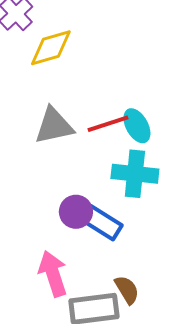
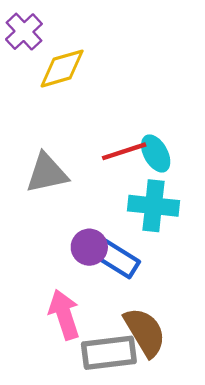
gray triangle: (54, 126) -> (47, 173), moved
brown semicircle: (127, 290) -> (145, 332), size x1.6

